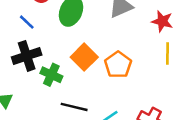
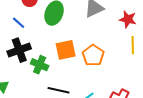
orange square: (84, 57) -> (66, 50), turned 35

